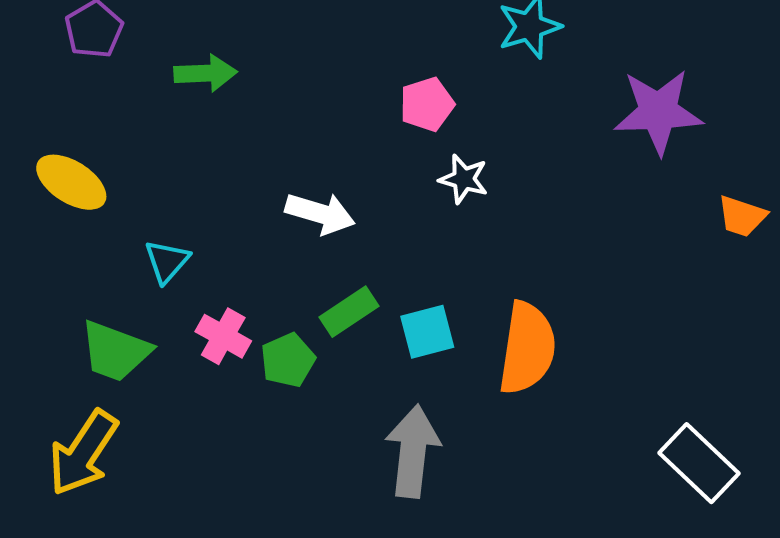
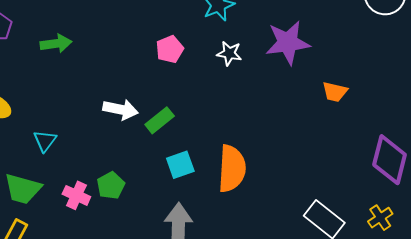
white star: (464, 179) -> (229, 53), moved
green rectangle: (349, 312) -> (160, 120), moved
pink cross: (223, 336) -> (76, 195), moved

